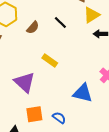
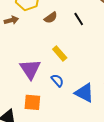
blue semicircle: (59, 118) -> (57, 80), moved

